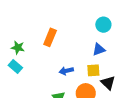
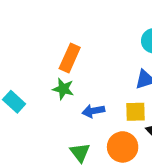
green star: (18, 48) -> (63, 89), moved

